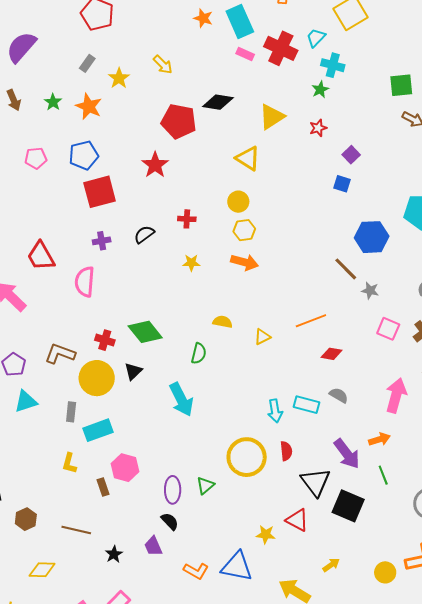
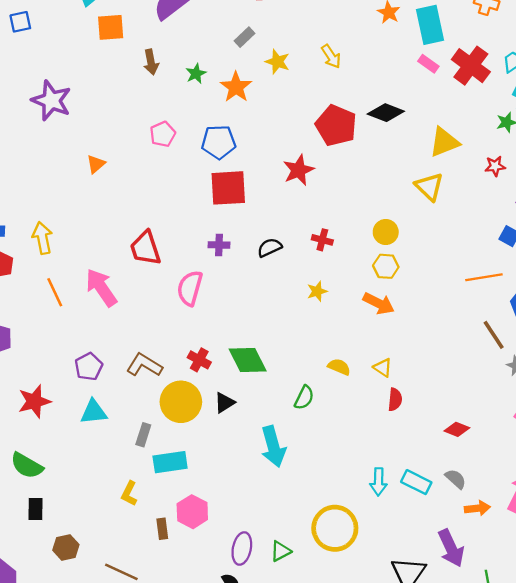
yellow star: (119, 78) -> (277, 62), turned -30
pink pentagon: (36, 158) -> (163, 134), turned -30
yellow triangle: (248, 158) -> (429, 187), moved
yellow star: (191, 263) -> (317, 291), turned -30
orange line: (311, 321) -> (484, 277), moved
yellow triangle: (262, 337) -> (383, 368), moved, turned 48
orange arrow: (379, 439) -> (477, 508), moved
red semicircle: (286, 451) -> (395, 400), moved

